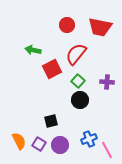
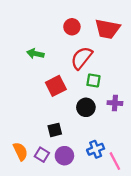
red square: (52, 69) -> (56, 86), moved
green square: (78, 81) -> (93, 80), moved, turned -32
purple cross: (107, 82) -> (115, 103), moved

